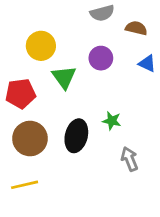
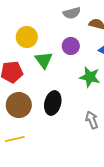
green star: (112, 121) -> (90, 77), moved, size x1.5

